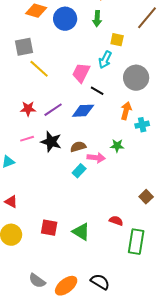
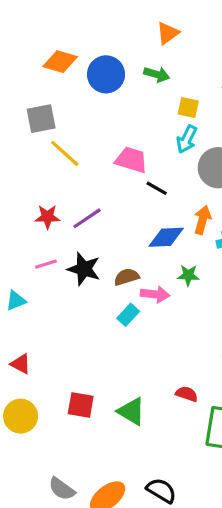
green arrow: (97, 19) -> (157, 74), turned -77
cyan arrow: (105, 60) -> (187, 139), moved
pink trapezoid: (81, 73) -> (131, 160), turned 80
blue diamond: (83, 111) -> (166, 237), moved

